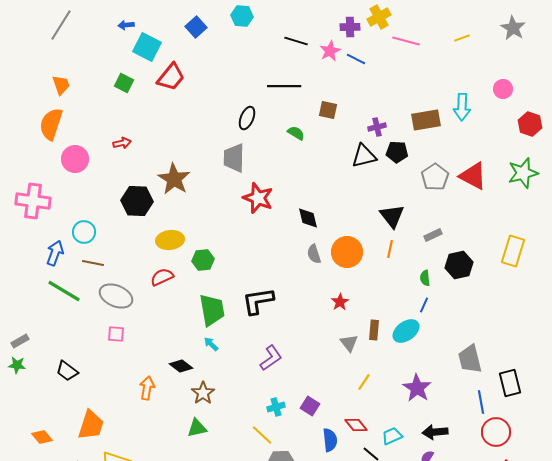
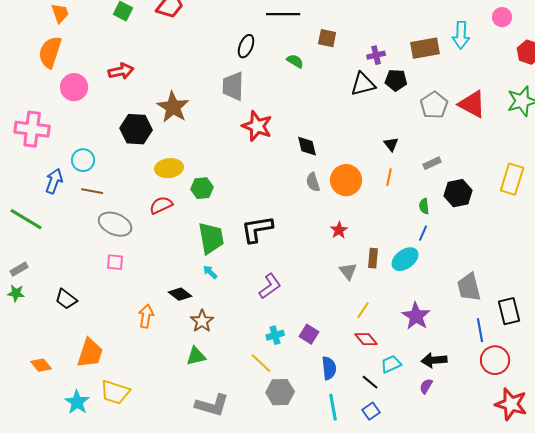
red arrow: (122, 143) -> (121, 71), size x1.4
black triangle: (392, 216) -> (391, 144), size x0.6
green line: (64, 291) -> (26, 219), moved
red diamond: (356, 425) -> (366, 339), moved

